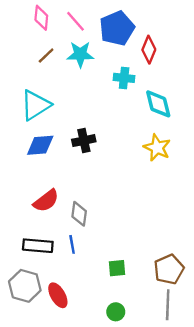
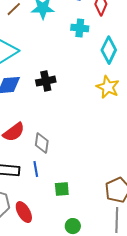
cyan diamond: (158, 104) -> (109, 50), turned 40
green square: (117, 268) -> (62, 189), moved

